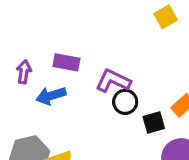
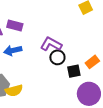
purple rectangle: (66, 62) -> (15, 26), moved

